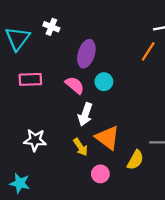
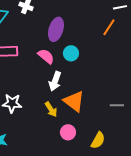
yellow semicircle: (135, 160) -> (98, 140), moved

